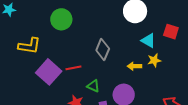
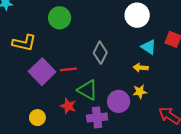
yellow star: (154, 60) -> (140, 92), moved
yellow arrow: (134, 66) -> (141, 68), moved
green triangle: (93, 86) -> (88, 90), size x1.5

